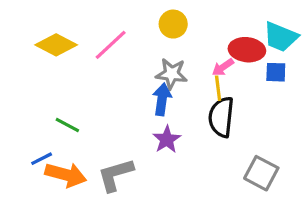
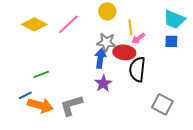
red ellipse: (247, 50) -> (124, 52), moved
yellow line: (218, 88) -> (130, 27), moved
green line: (67, 125) -> (41, 74), turned -49

